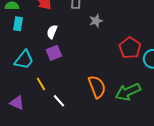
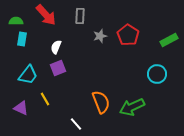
red pentagon: (130, 48) -> (128, 35), moved
white line: (59, 101) -> (76, 124), moved
purple triangle: (17, 103) -> (21, 108), moved

